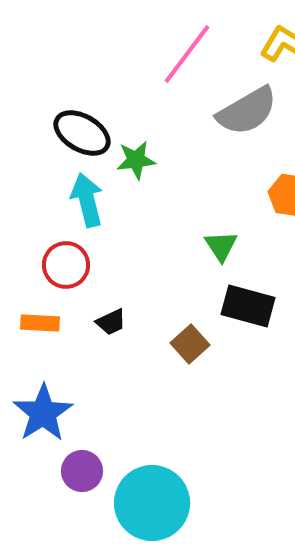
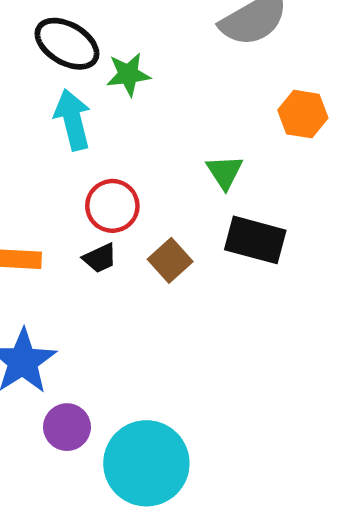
red circle: (66, 265) -> (112, 206), moved
brown square: (190, 344) -> (170, 260), moved

